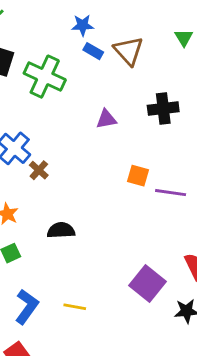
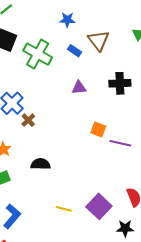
blue rectangle: (93, 51) -> (75, 51), moved
yellow line: (75, 307) -> (64, 209), moved

